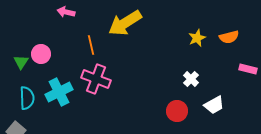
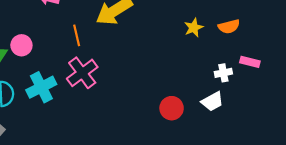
pink cross: (96, 79) -> (82, 73), turned 32
white cross: (191, 79) -> (223, 73), moved, turned 35

